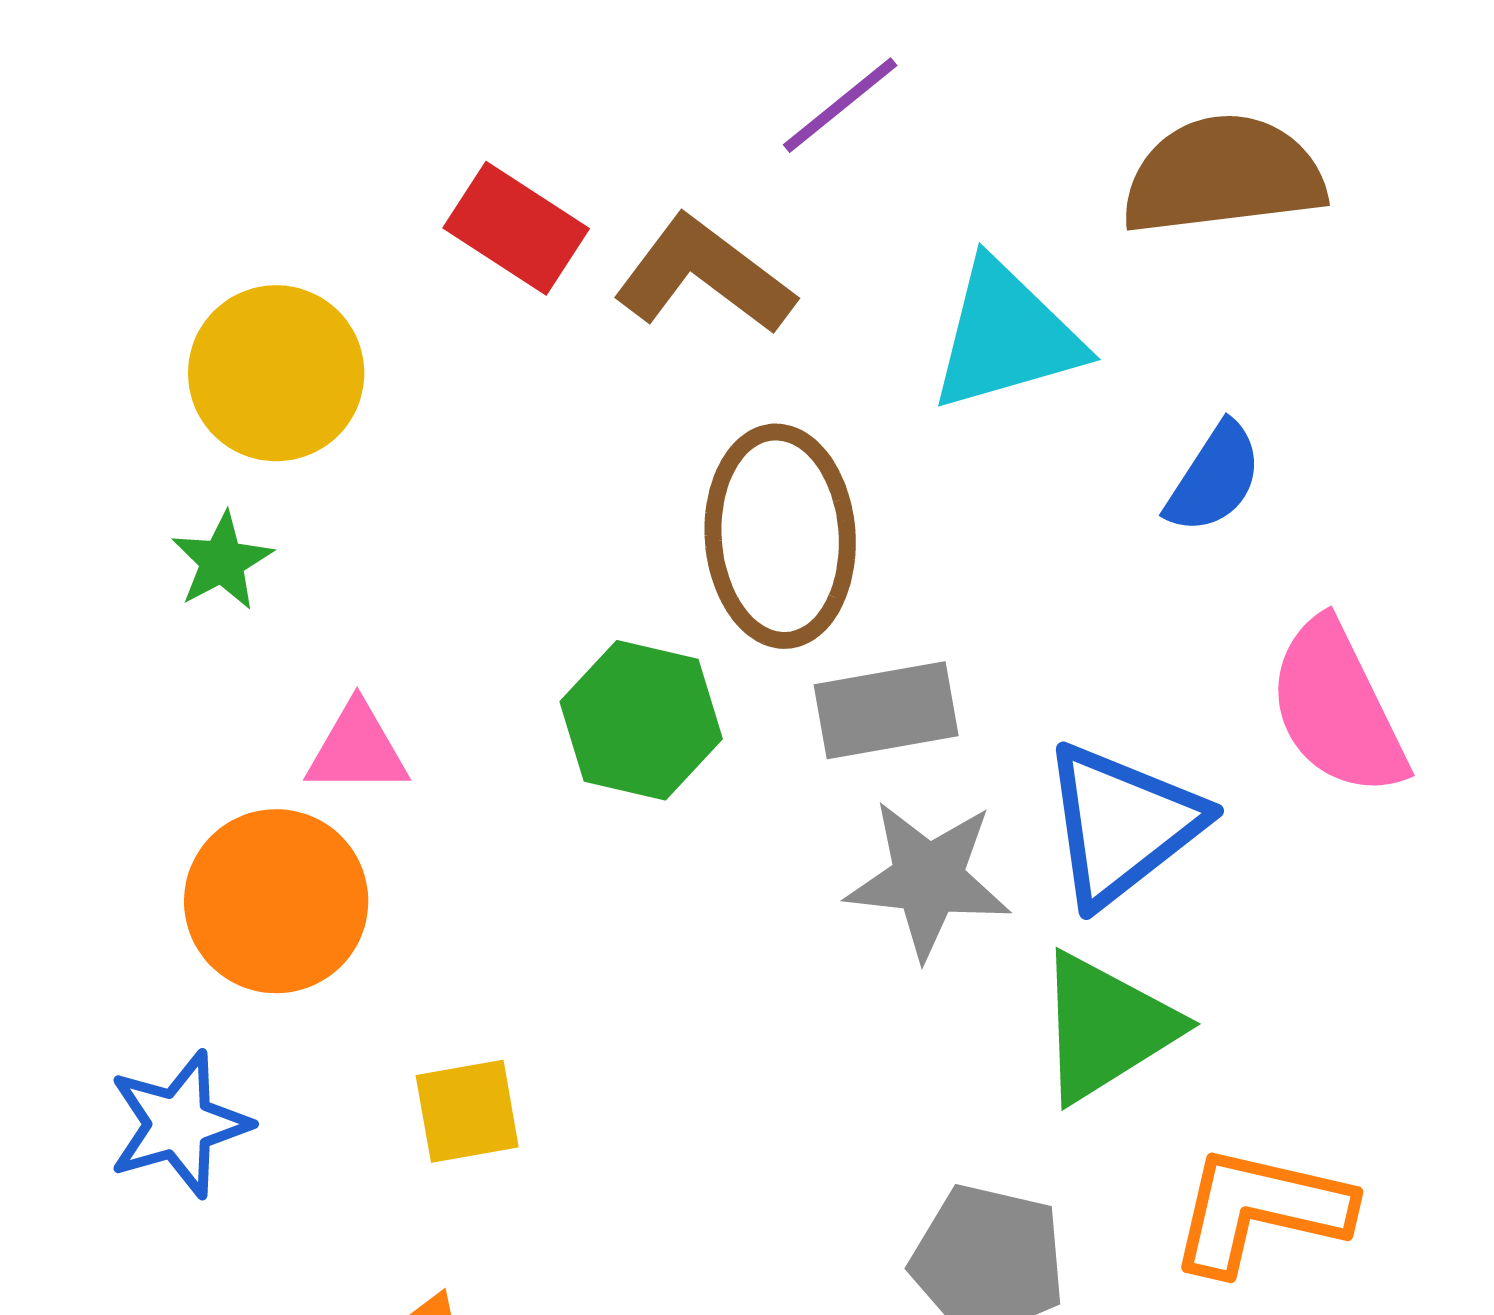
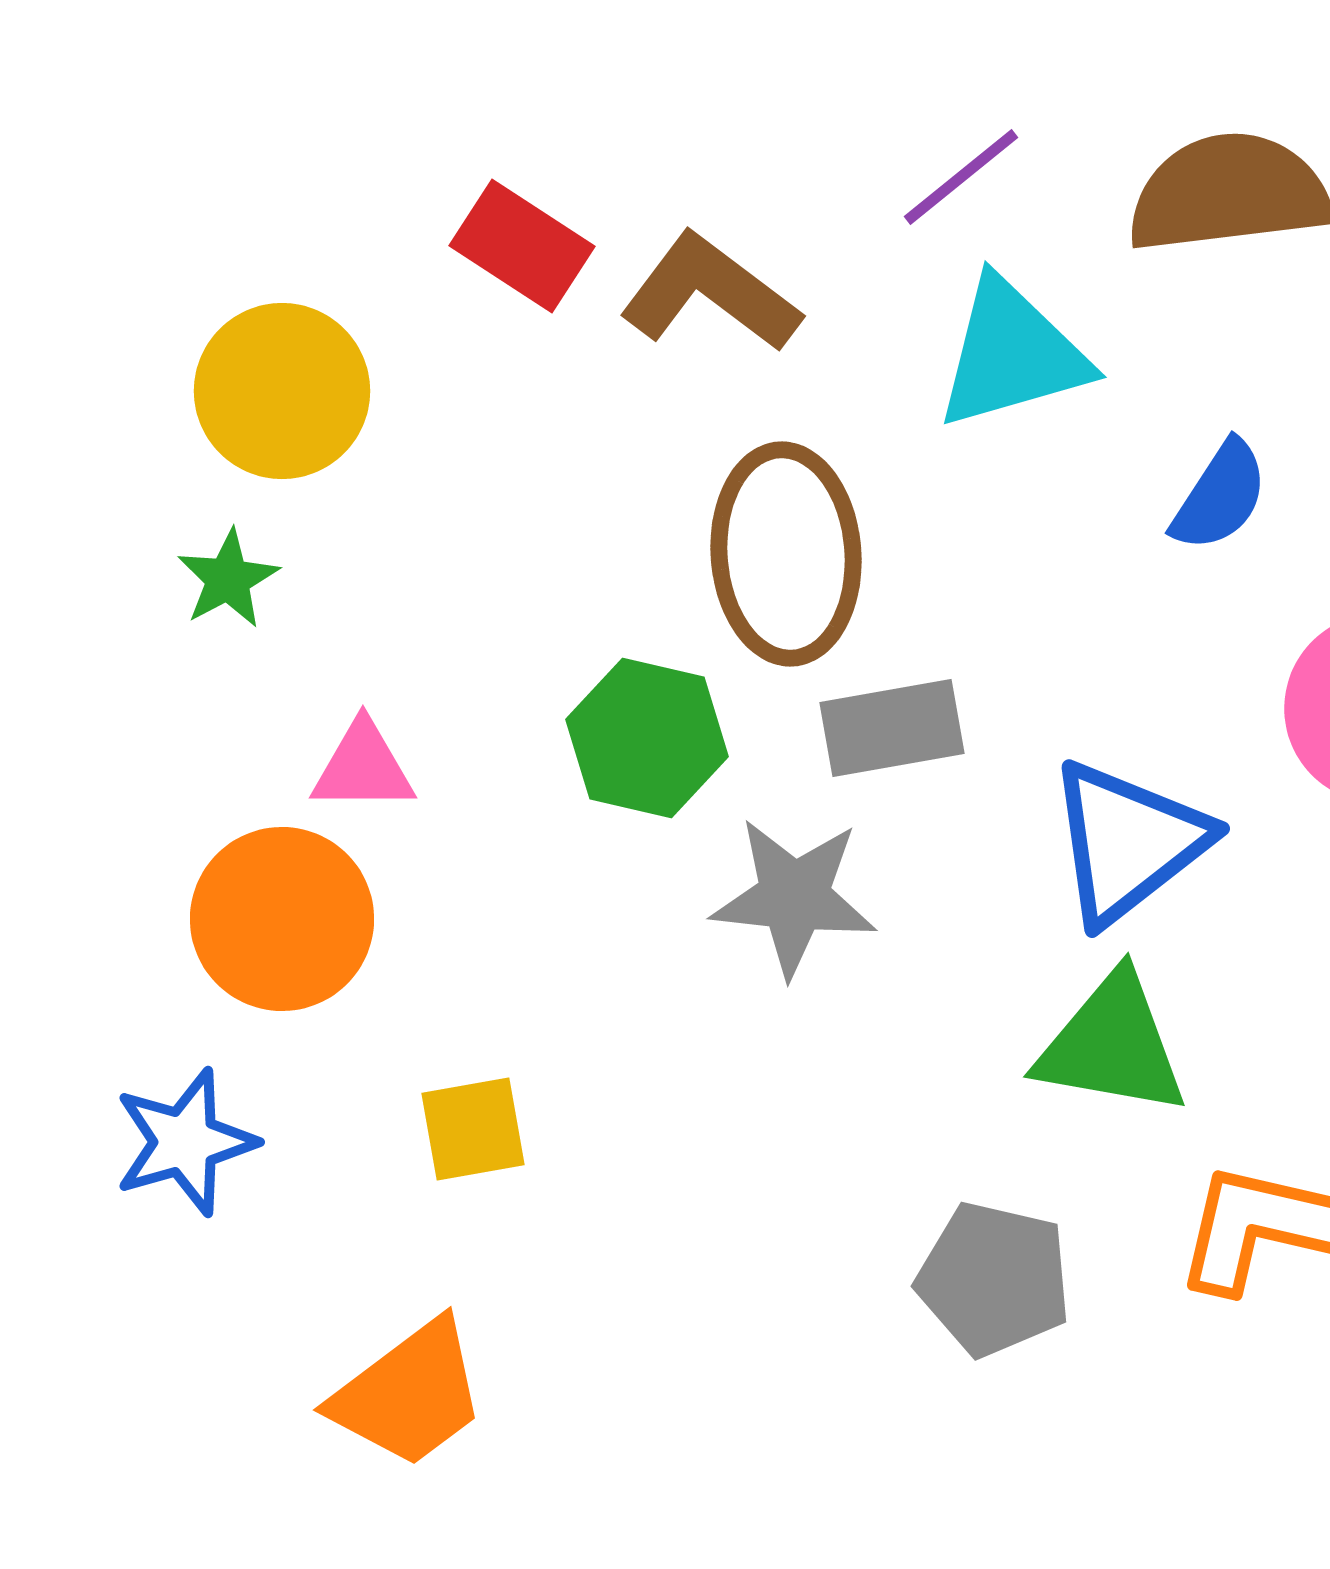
purple line: (840, 105) -> (961, 177), moved
gray star: (928, 879) -> (794, 897), moved
green triangle: (1106, 1027) -> (1112, 1045), turned 42

